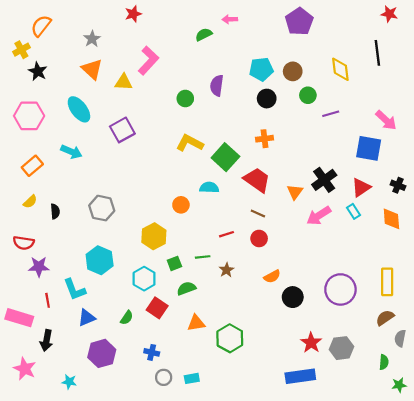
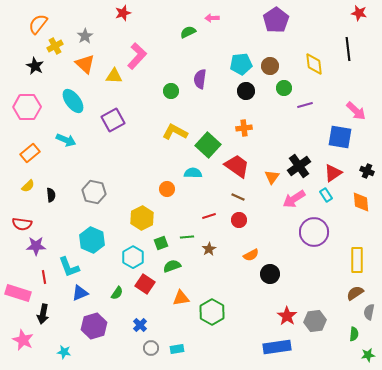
yellow cross: (21, 50) -> (55, 46), moved
purple circle: (340, 289) -> (314, 232), moved
blue cross: (152, 352) -> (140, 325), turned 32

